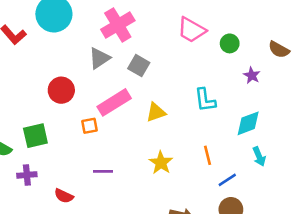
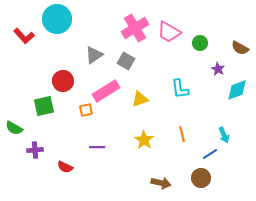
pink cross: (118, 25) -> (135, 28), moved
cyan diamond: (248, 123) -> (237, 90), moved
green square: (35, 136) -> (44, 106), moved
blue line: (227, 180) -> (210, 154), moved

